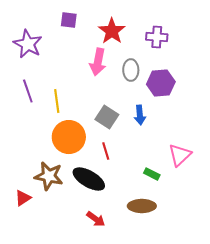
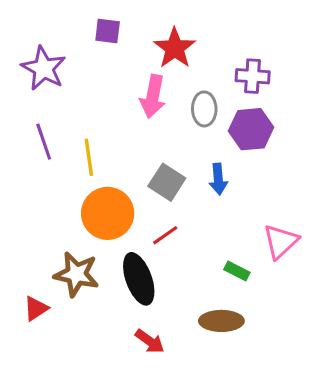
purple cross: (157, 37) -> (253, 76), moved
red line: (106, 151) -> (165, 235), turned 72
black ellipse: (89, 179) -> (139, 279), turned 40

